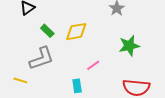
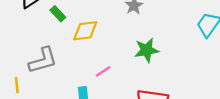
green rectangle: (47, 31) -> (58, 14), moved
yellow line: (20, 80) -> (17, 85), turned 64

